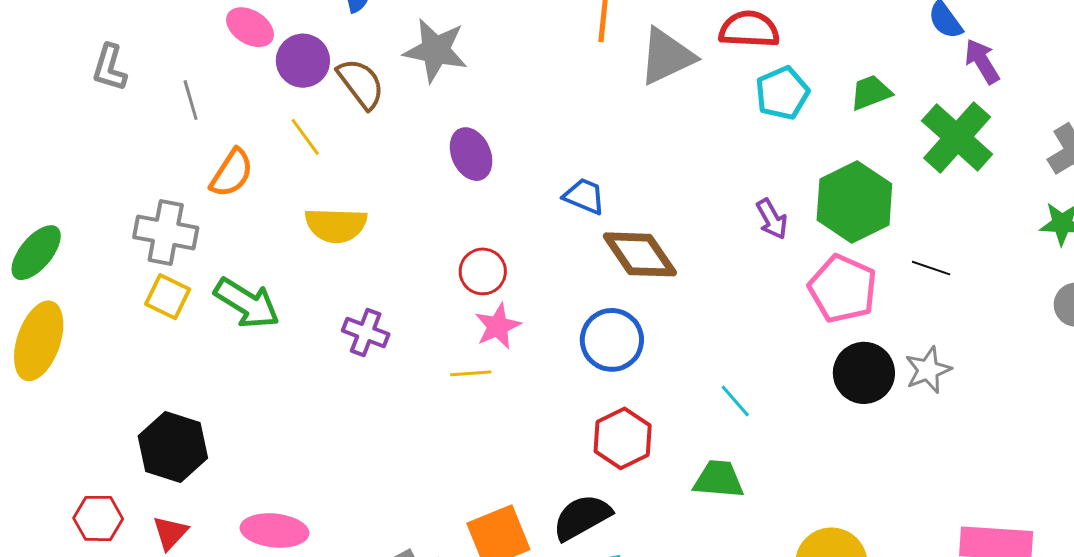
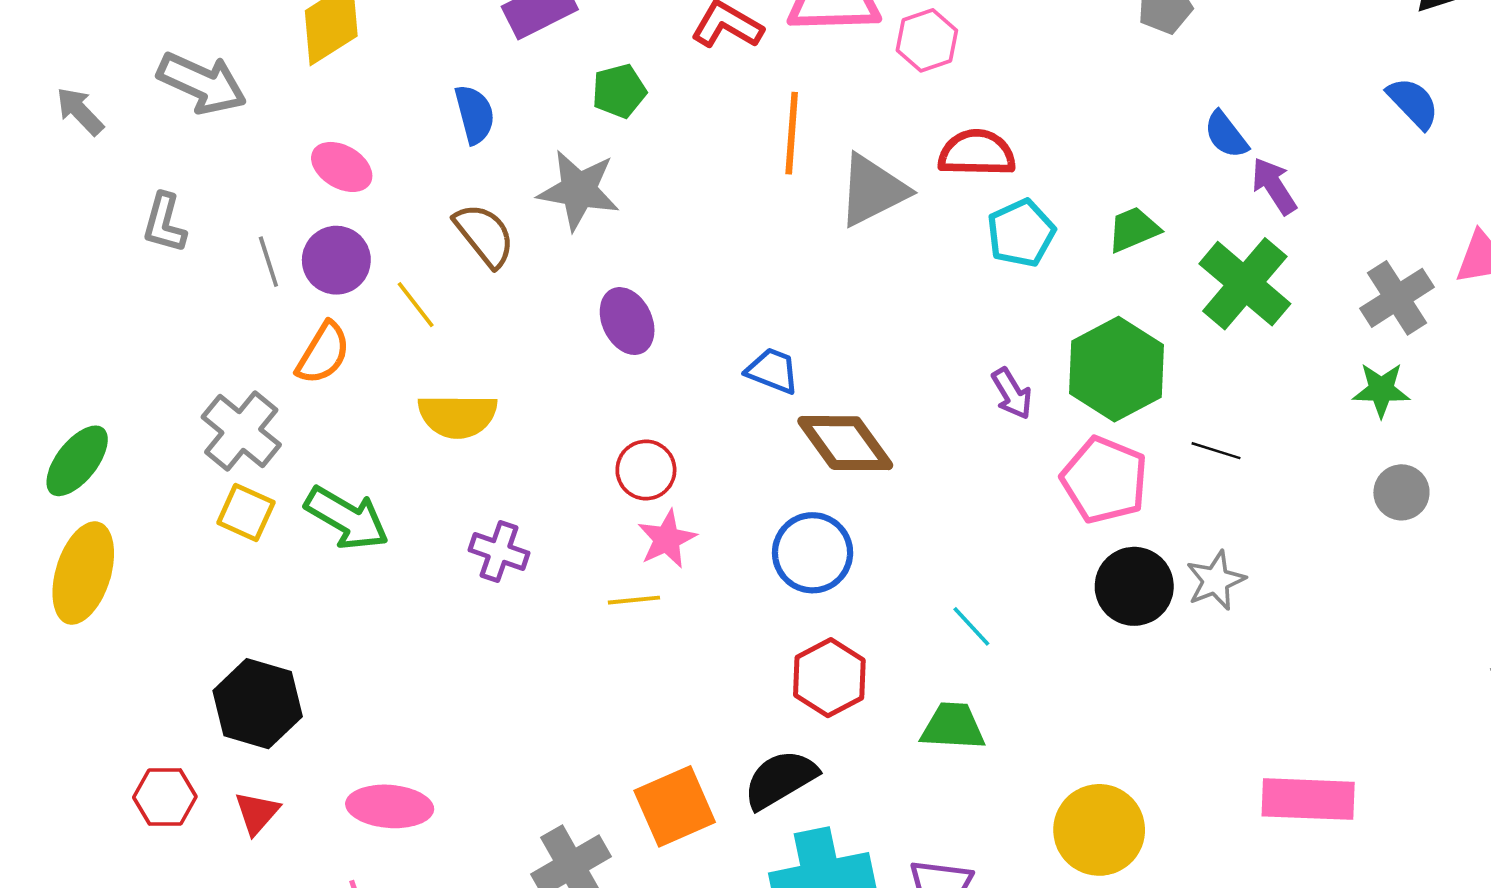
purple circle: (303, 61) -> (336, 260), moved
gray cross: (166, 232) -> (241, 431), turned 30

